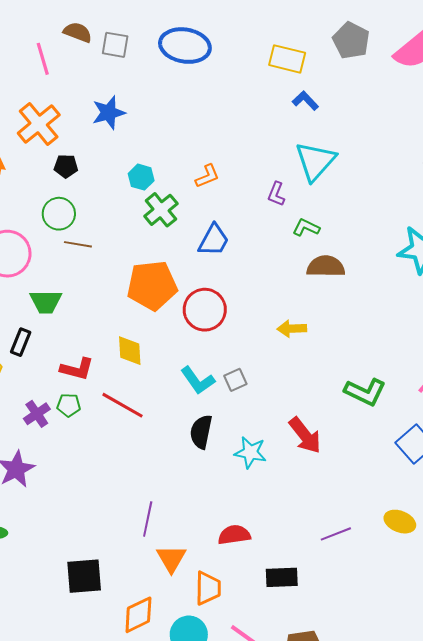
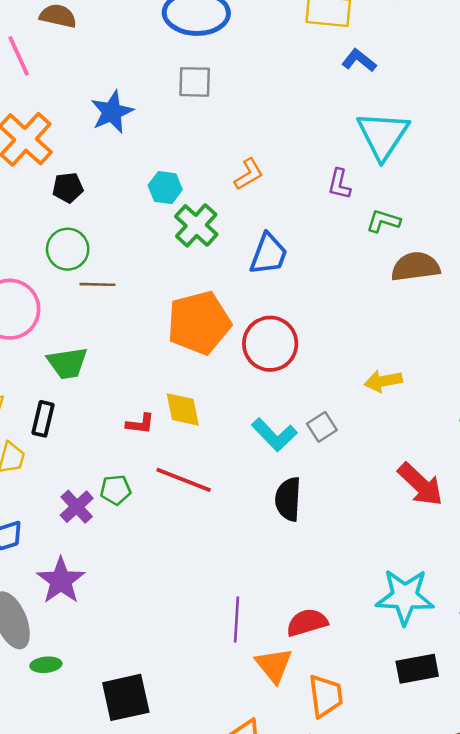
gray square: (115, 45) -> (195, 82), moved
yellow arrow: (292, 329) -> (383, 381), moved
red L-shape: (77, 369) -> (140, 424), moved, size x0.7
cyan star: (250, 452) -> (405, 597), moved, size x1.4
red semicircle: (234, 535) -> (307, 622), moved
black square: (84, 576) -> (126, 697), moved

